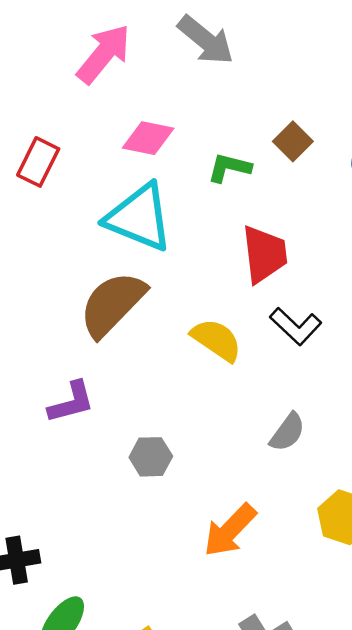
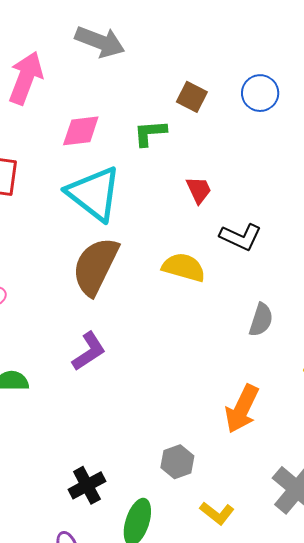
cyan triangle: (139, 217) -> (94, 194), turned 34
red trapezoid: (264, 254) -> (199, 190), size x0.6
gray hexagon: (151, 457) -> (177, 462), moved

